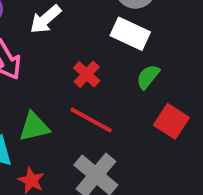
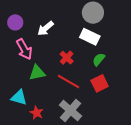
red square: (171, 121) -> (100, 83), moved, turned 30
green triangle: (34, 127) -> (37, 73), moved

